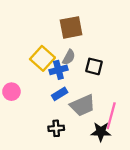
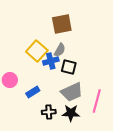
black square: (94, 66) -> (69, 67), moved
blue rectangle: (60, 94) -> (33, 92), moved
black star: (101, 132) -> (71, 113), moved

